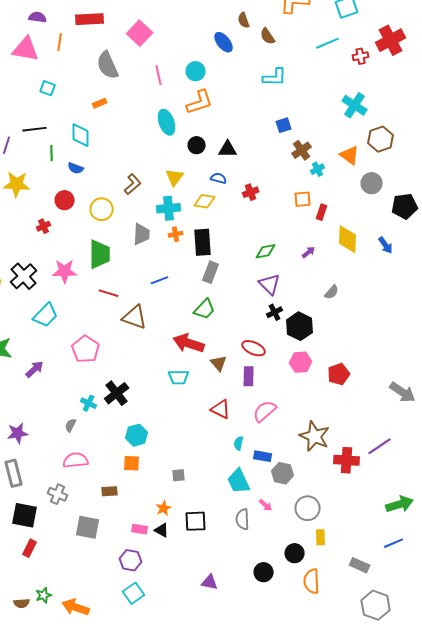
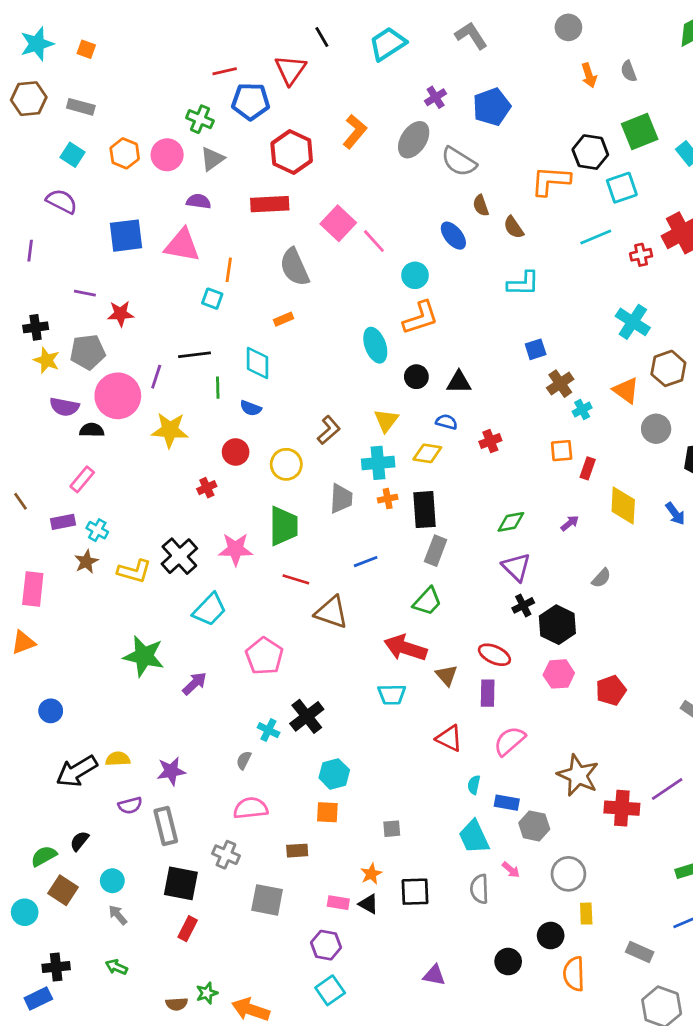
orange line: (60, 42) -> (229, 270), moved
pink line: (159, 75) -> (374, 241), moved, turned -30

